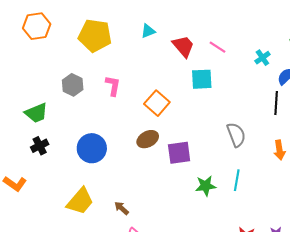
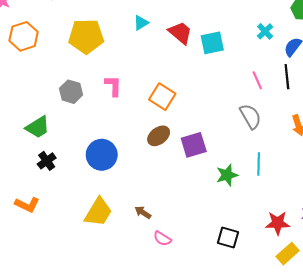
pink line: (218, 47) -> (257, 80), moved, turned 42
cyan square: (202, 79) -> (212, 43), moved

